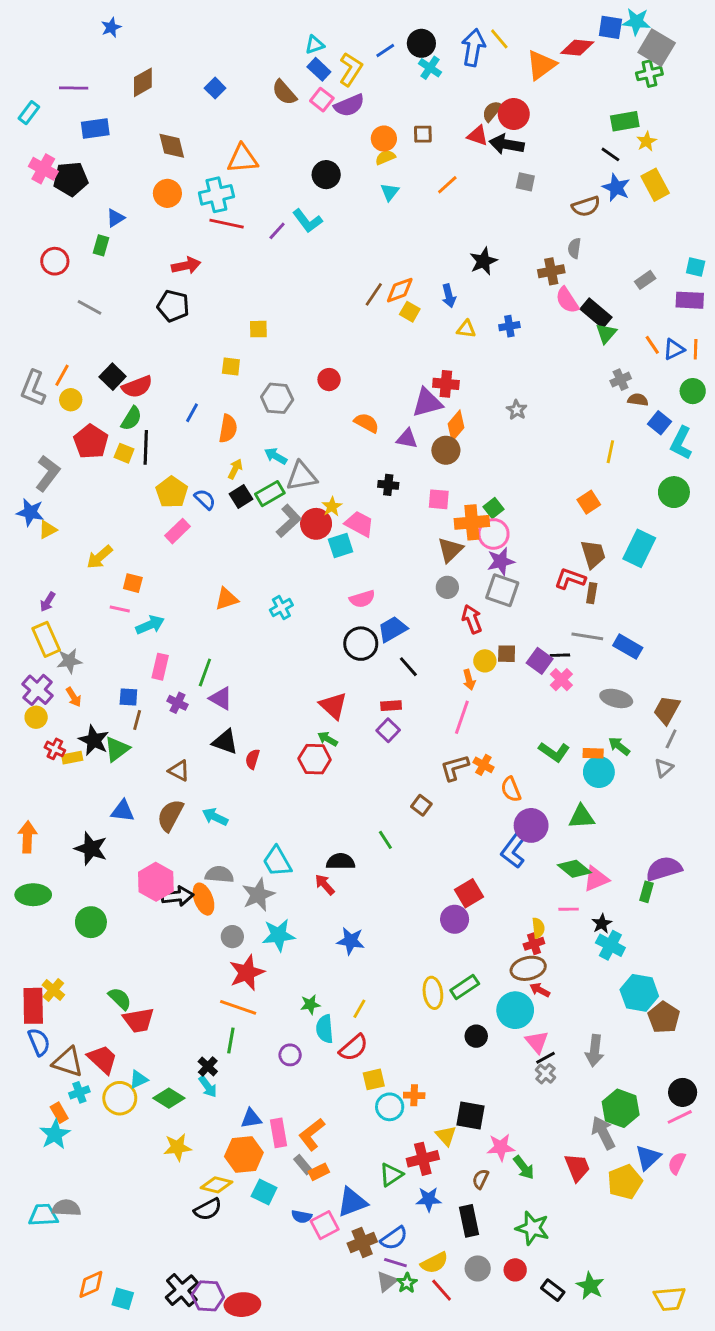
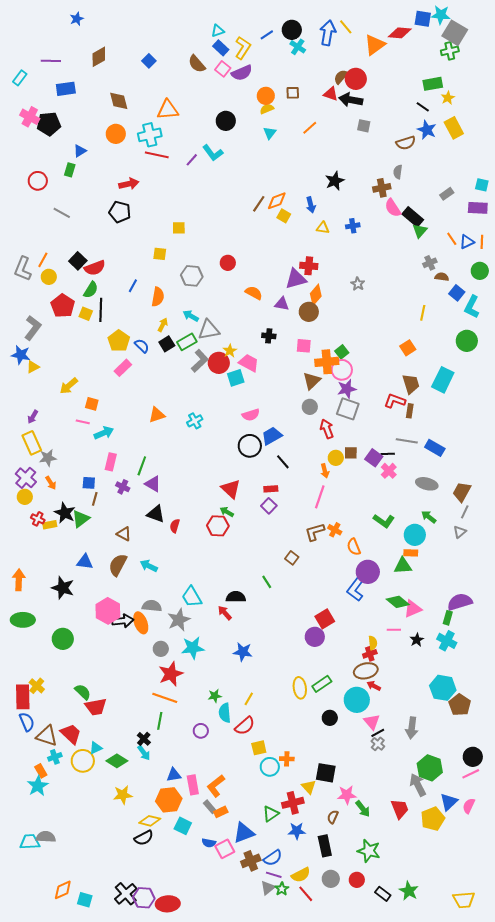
orange rectangle: (593, 753) -> (411, 553), moved
cyan cross: (610, 945) -> (447, 641), moved

